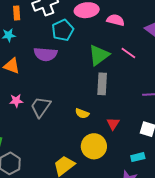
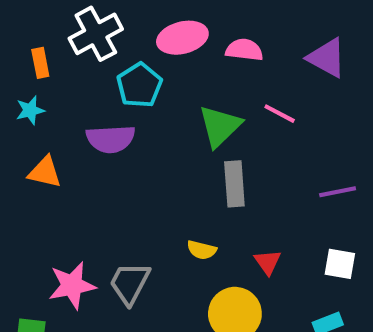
pink star: (16, 101) -> (72, 285), moved, size x1.6
gray trapezoid: (41, 107) -> (130, 283), moved

